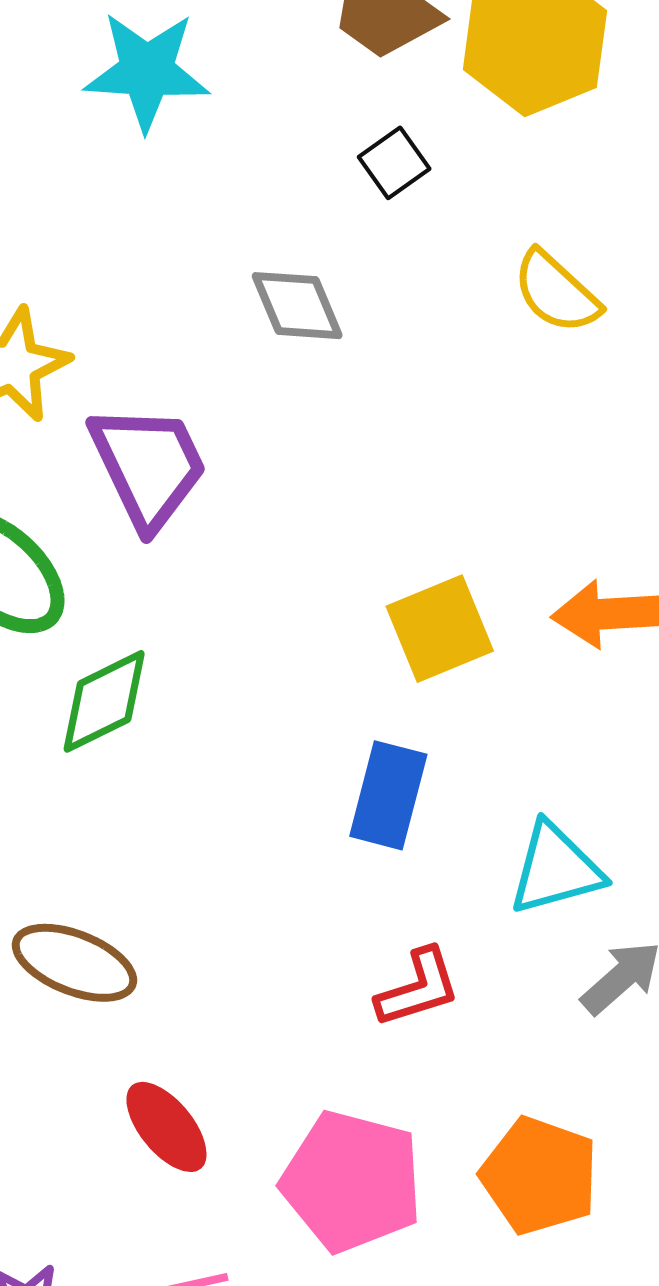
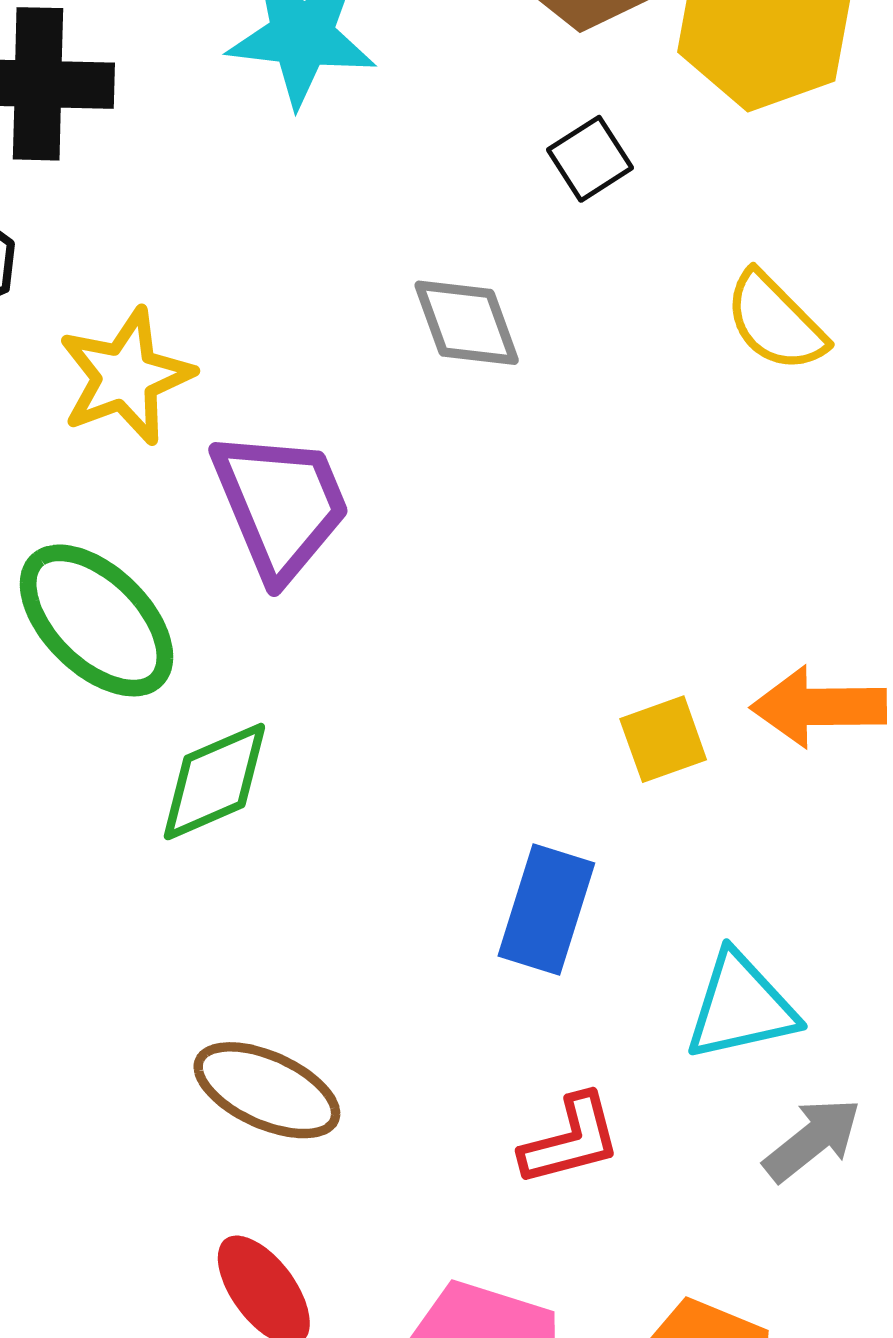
yellow square: (440, 629) -> (663, 739), moved, size x0.7
brown ellipse: (74, 963) -> (267, 1090), moved

